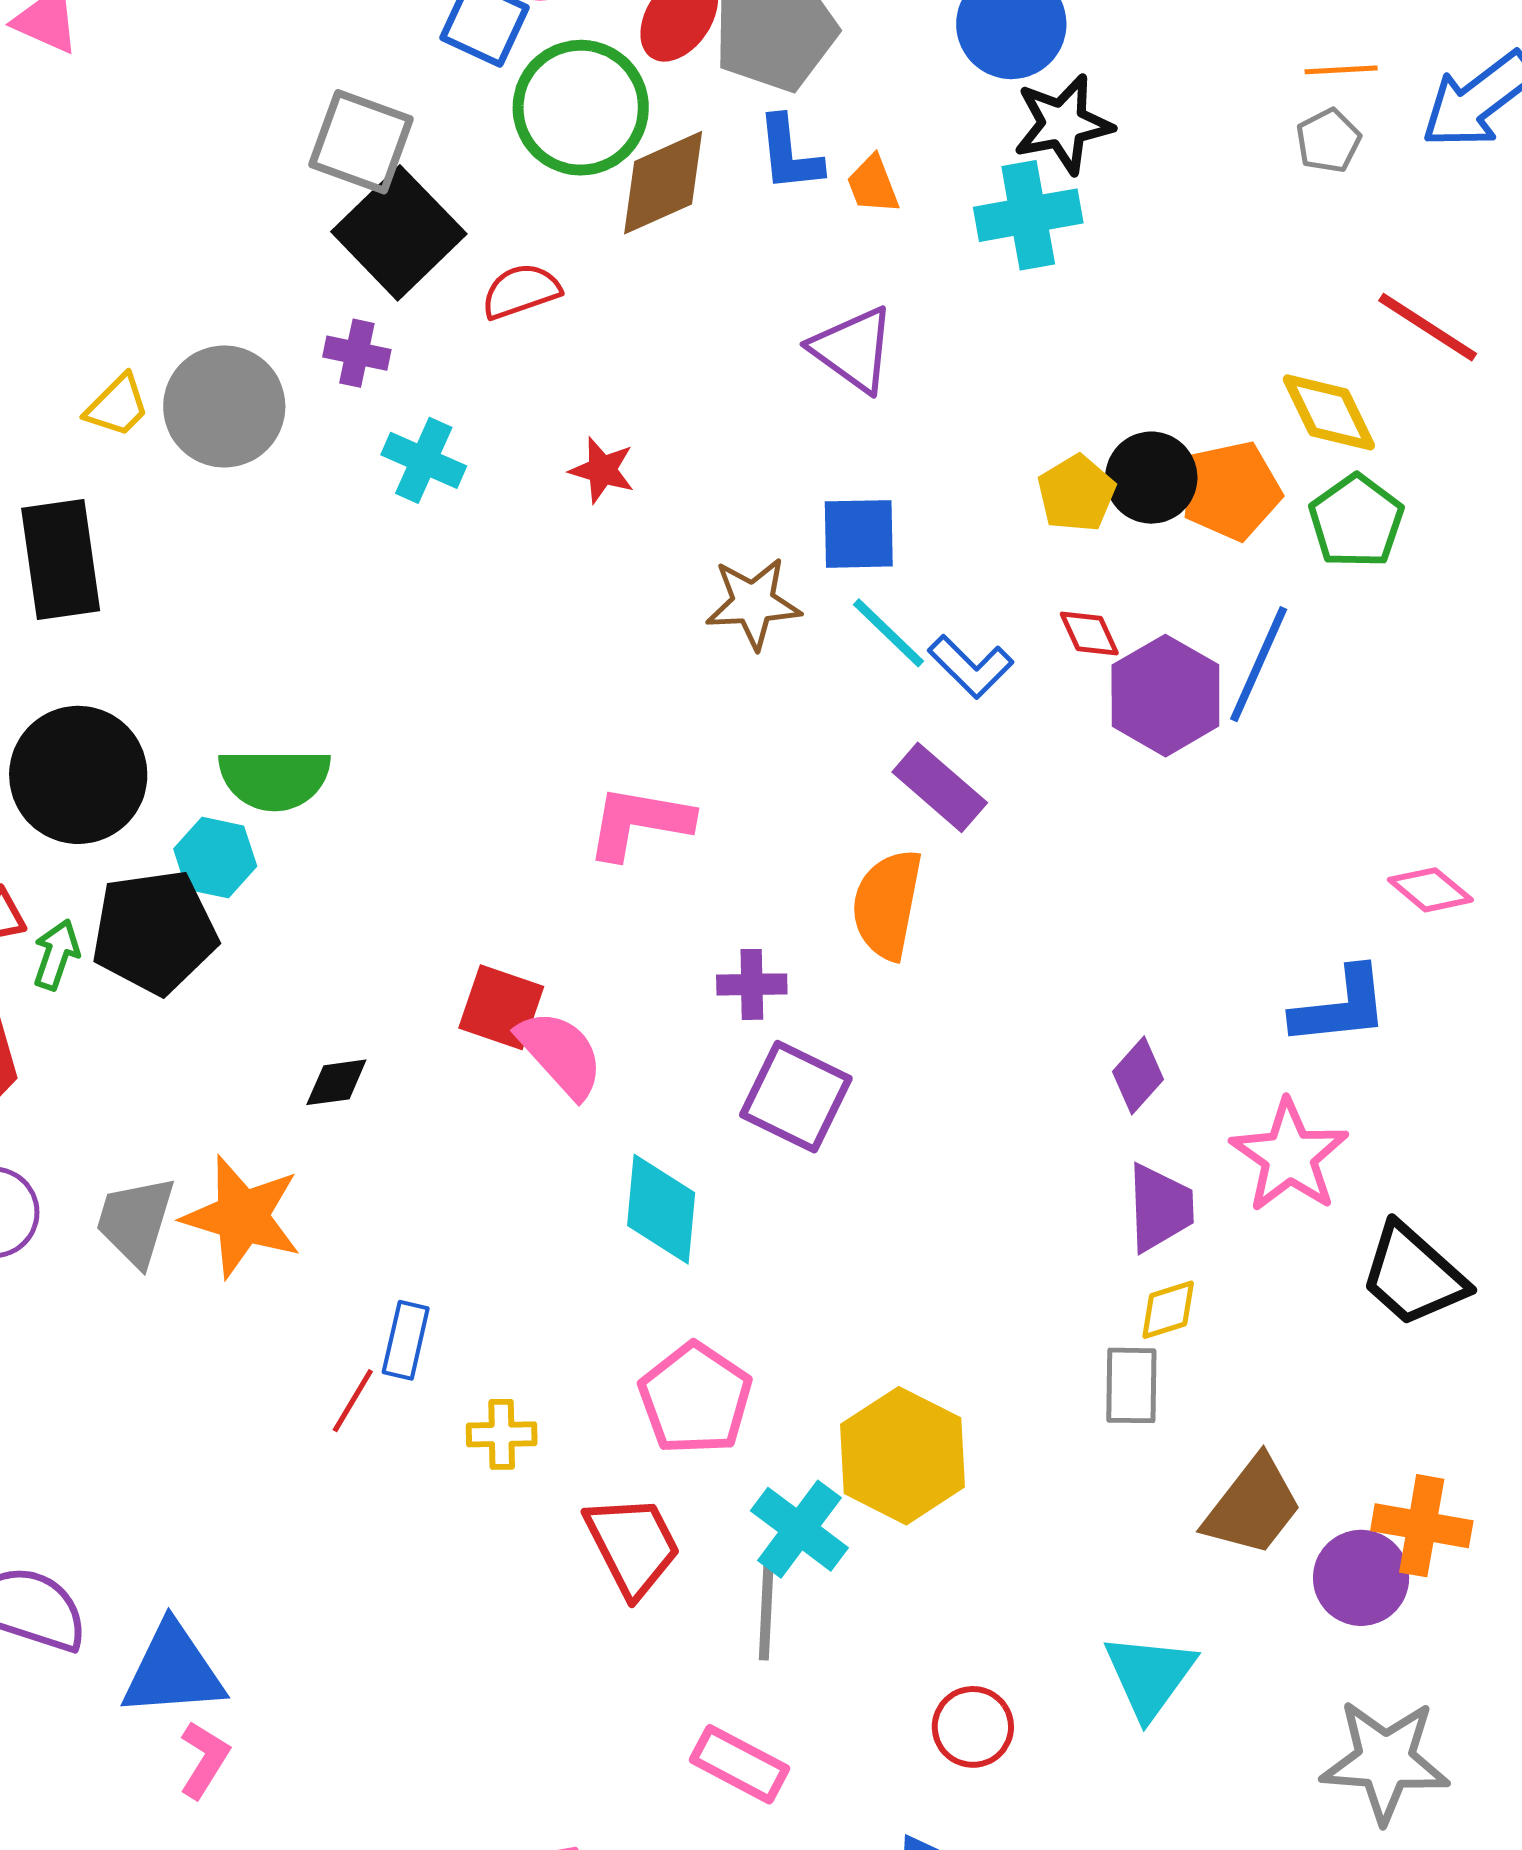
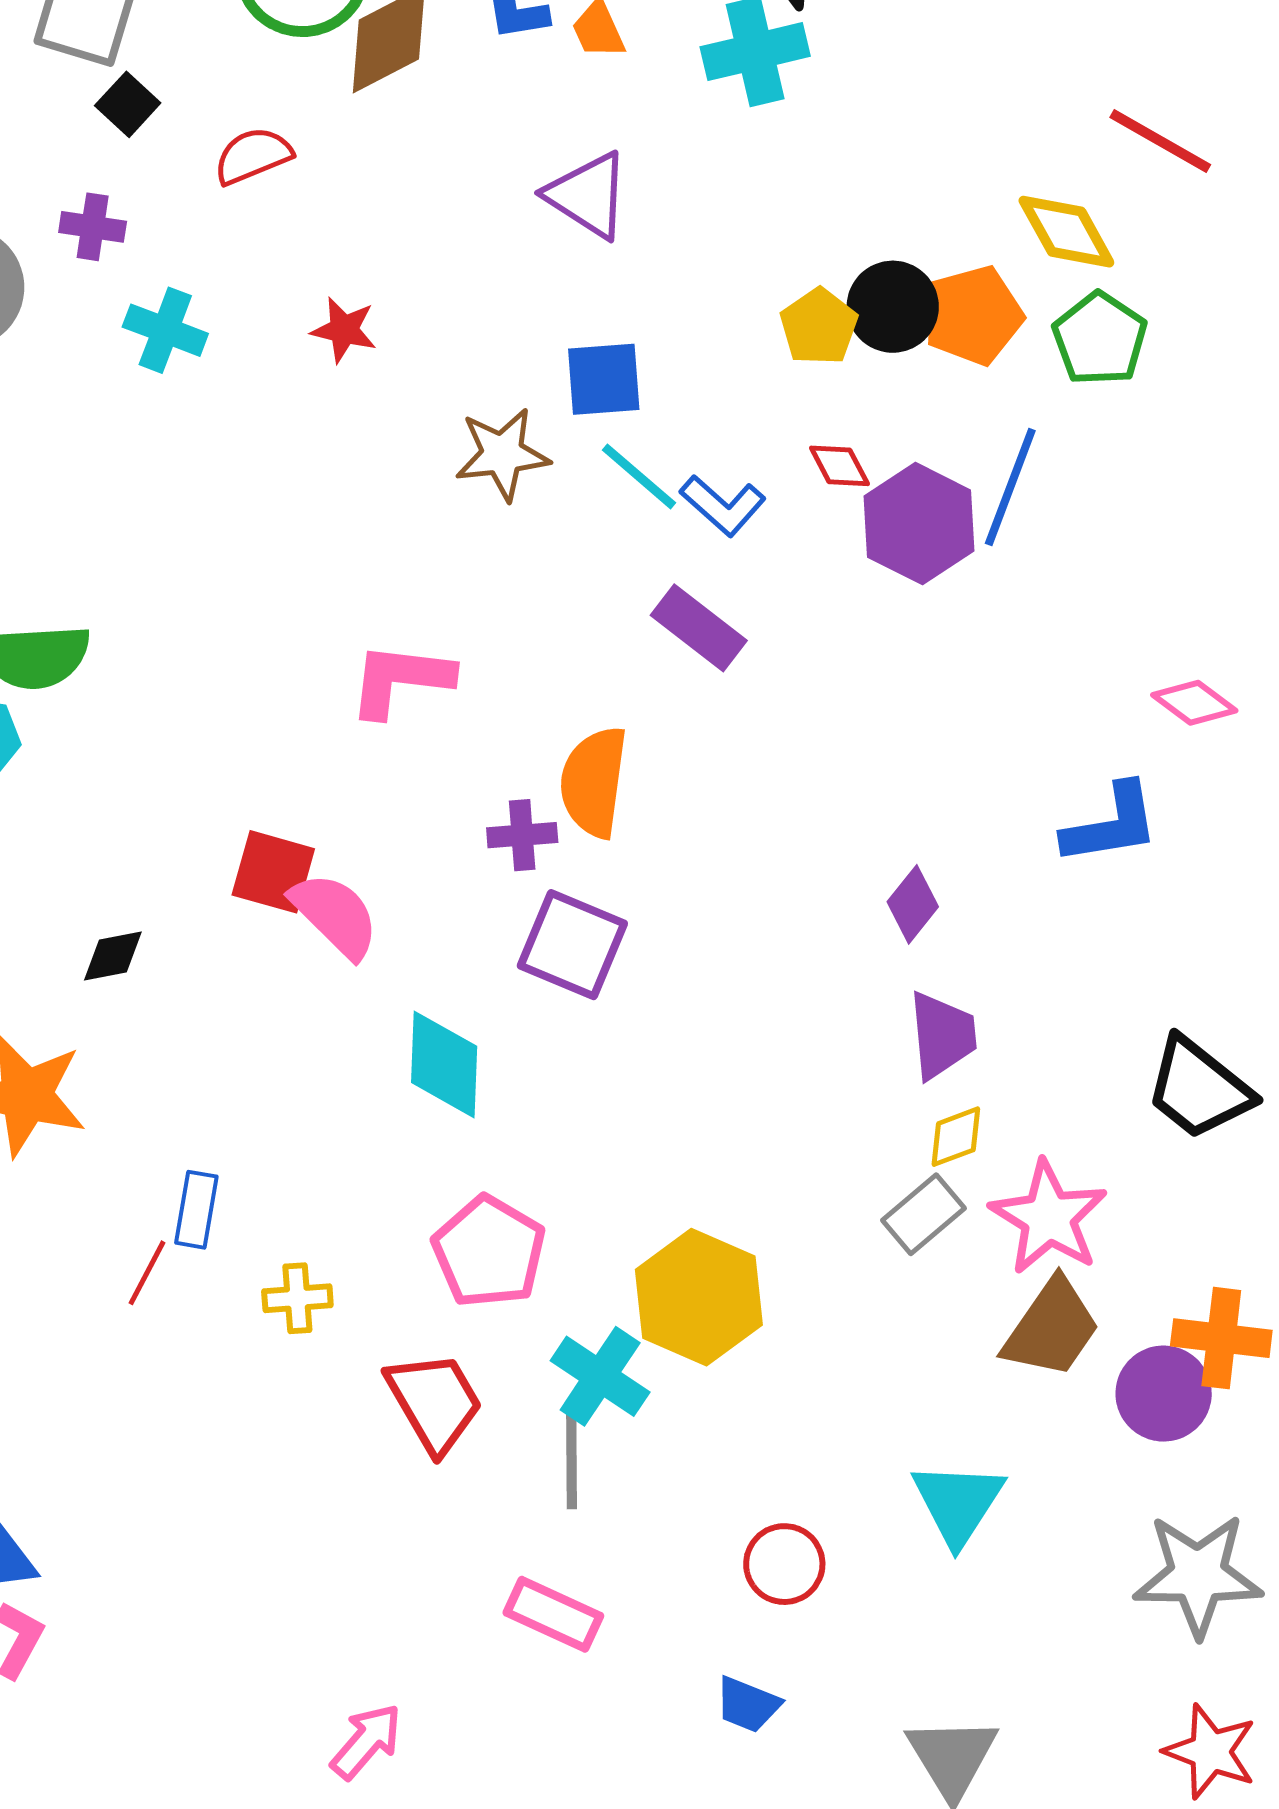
black square: (399, 233) -> (128, 104), size x0.5
orange semicircle: (887, 904) -> (594, 782), moved
pink star: (1289, 1156) -> (1049, 1218), moved
gray rectangle: (1131, 1385) -> (923, 1214), turned 52

